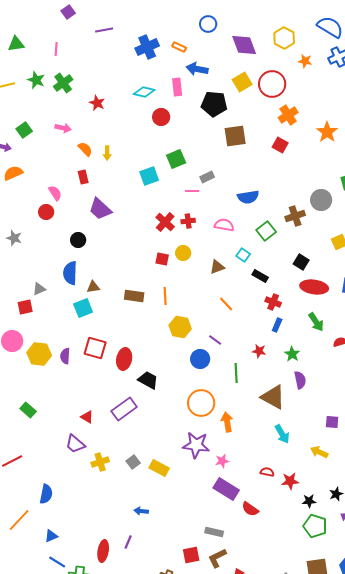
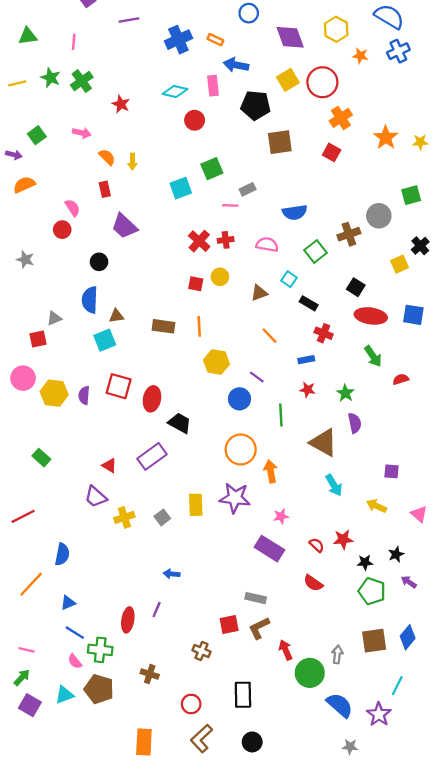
blue rectangle: (277, 325) -> (306, 360), moved, turned 56
pink star: (222, 461) -> (281, 516), moved
yellow rectangle: (159, 468) -> (196, 505), moved, turned 60
red semicircle: (267, 472) -> (317, 545), moved, turned 32
red semicircle: (250, 509) -> (313, 583), moved

